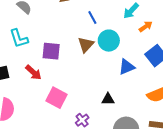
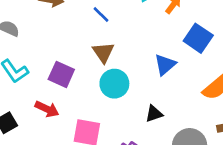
cyan circle: (109, 41) -> (114, 84), moved
purple square: (51, 51) -> (61, 74), turned 36

